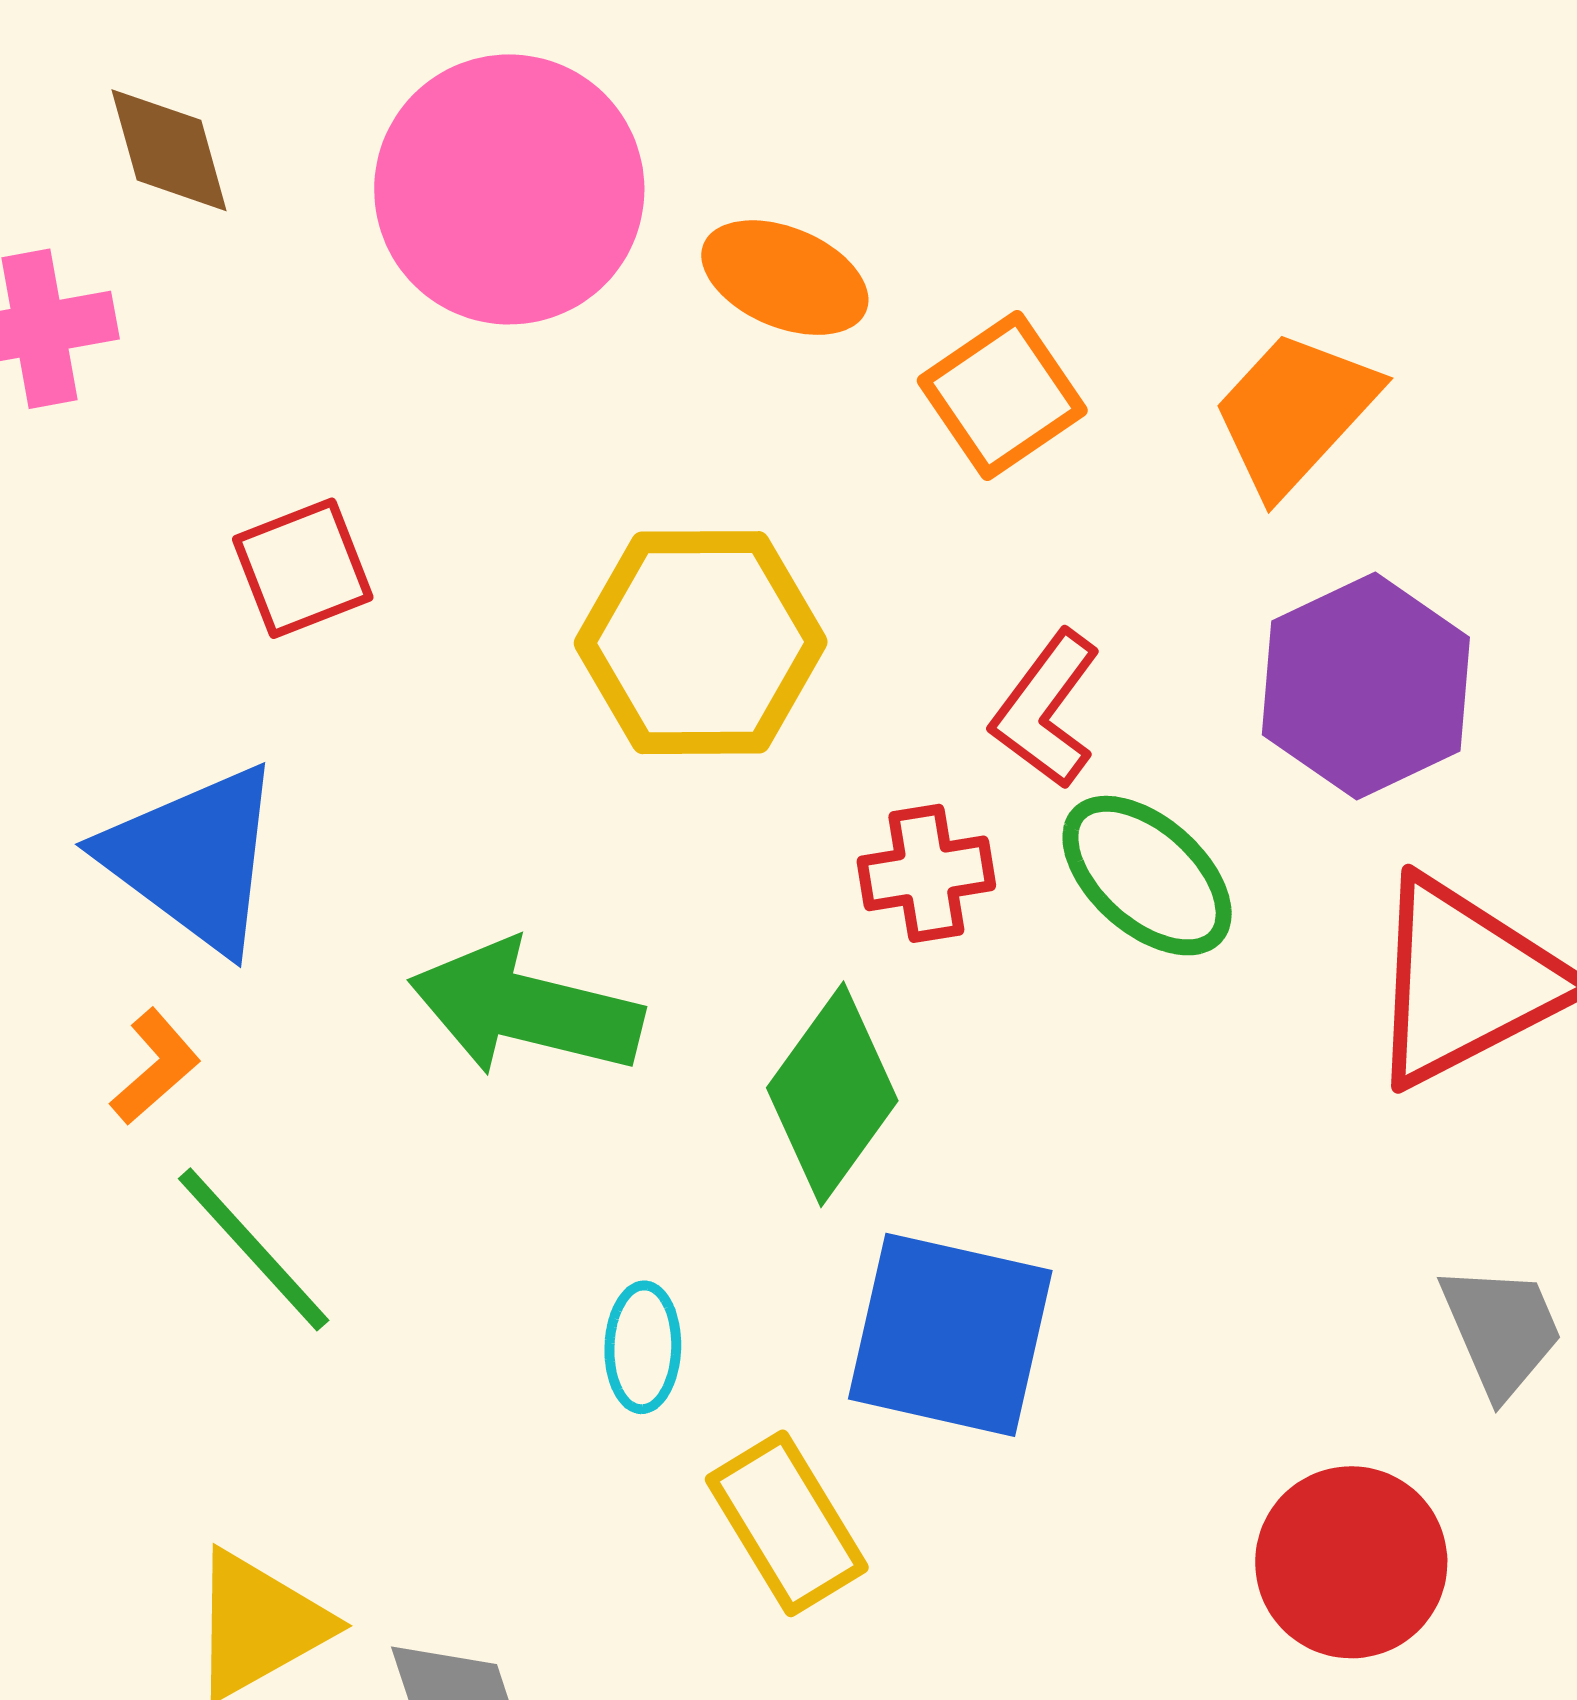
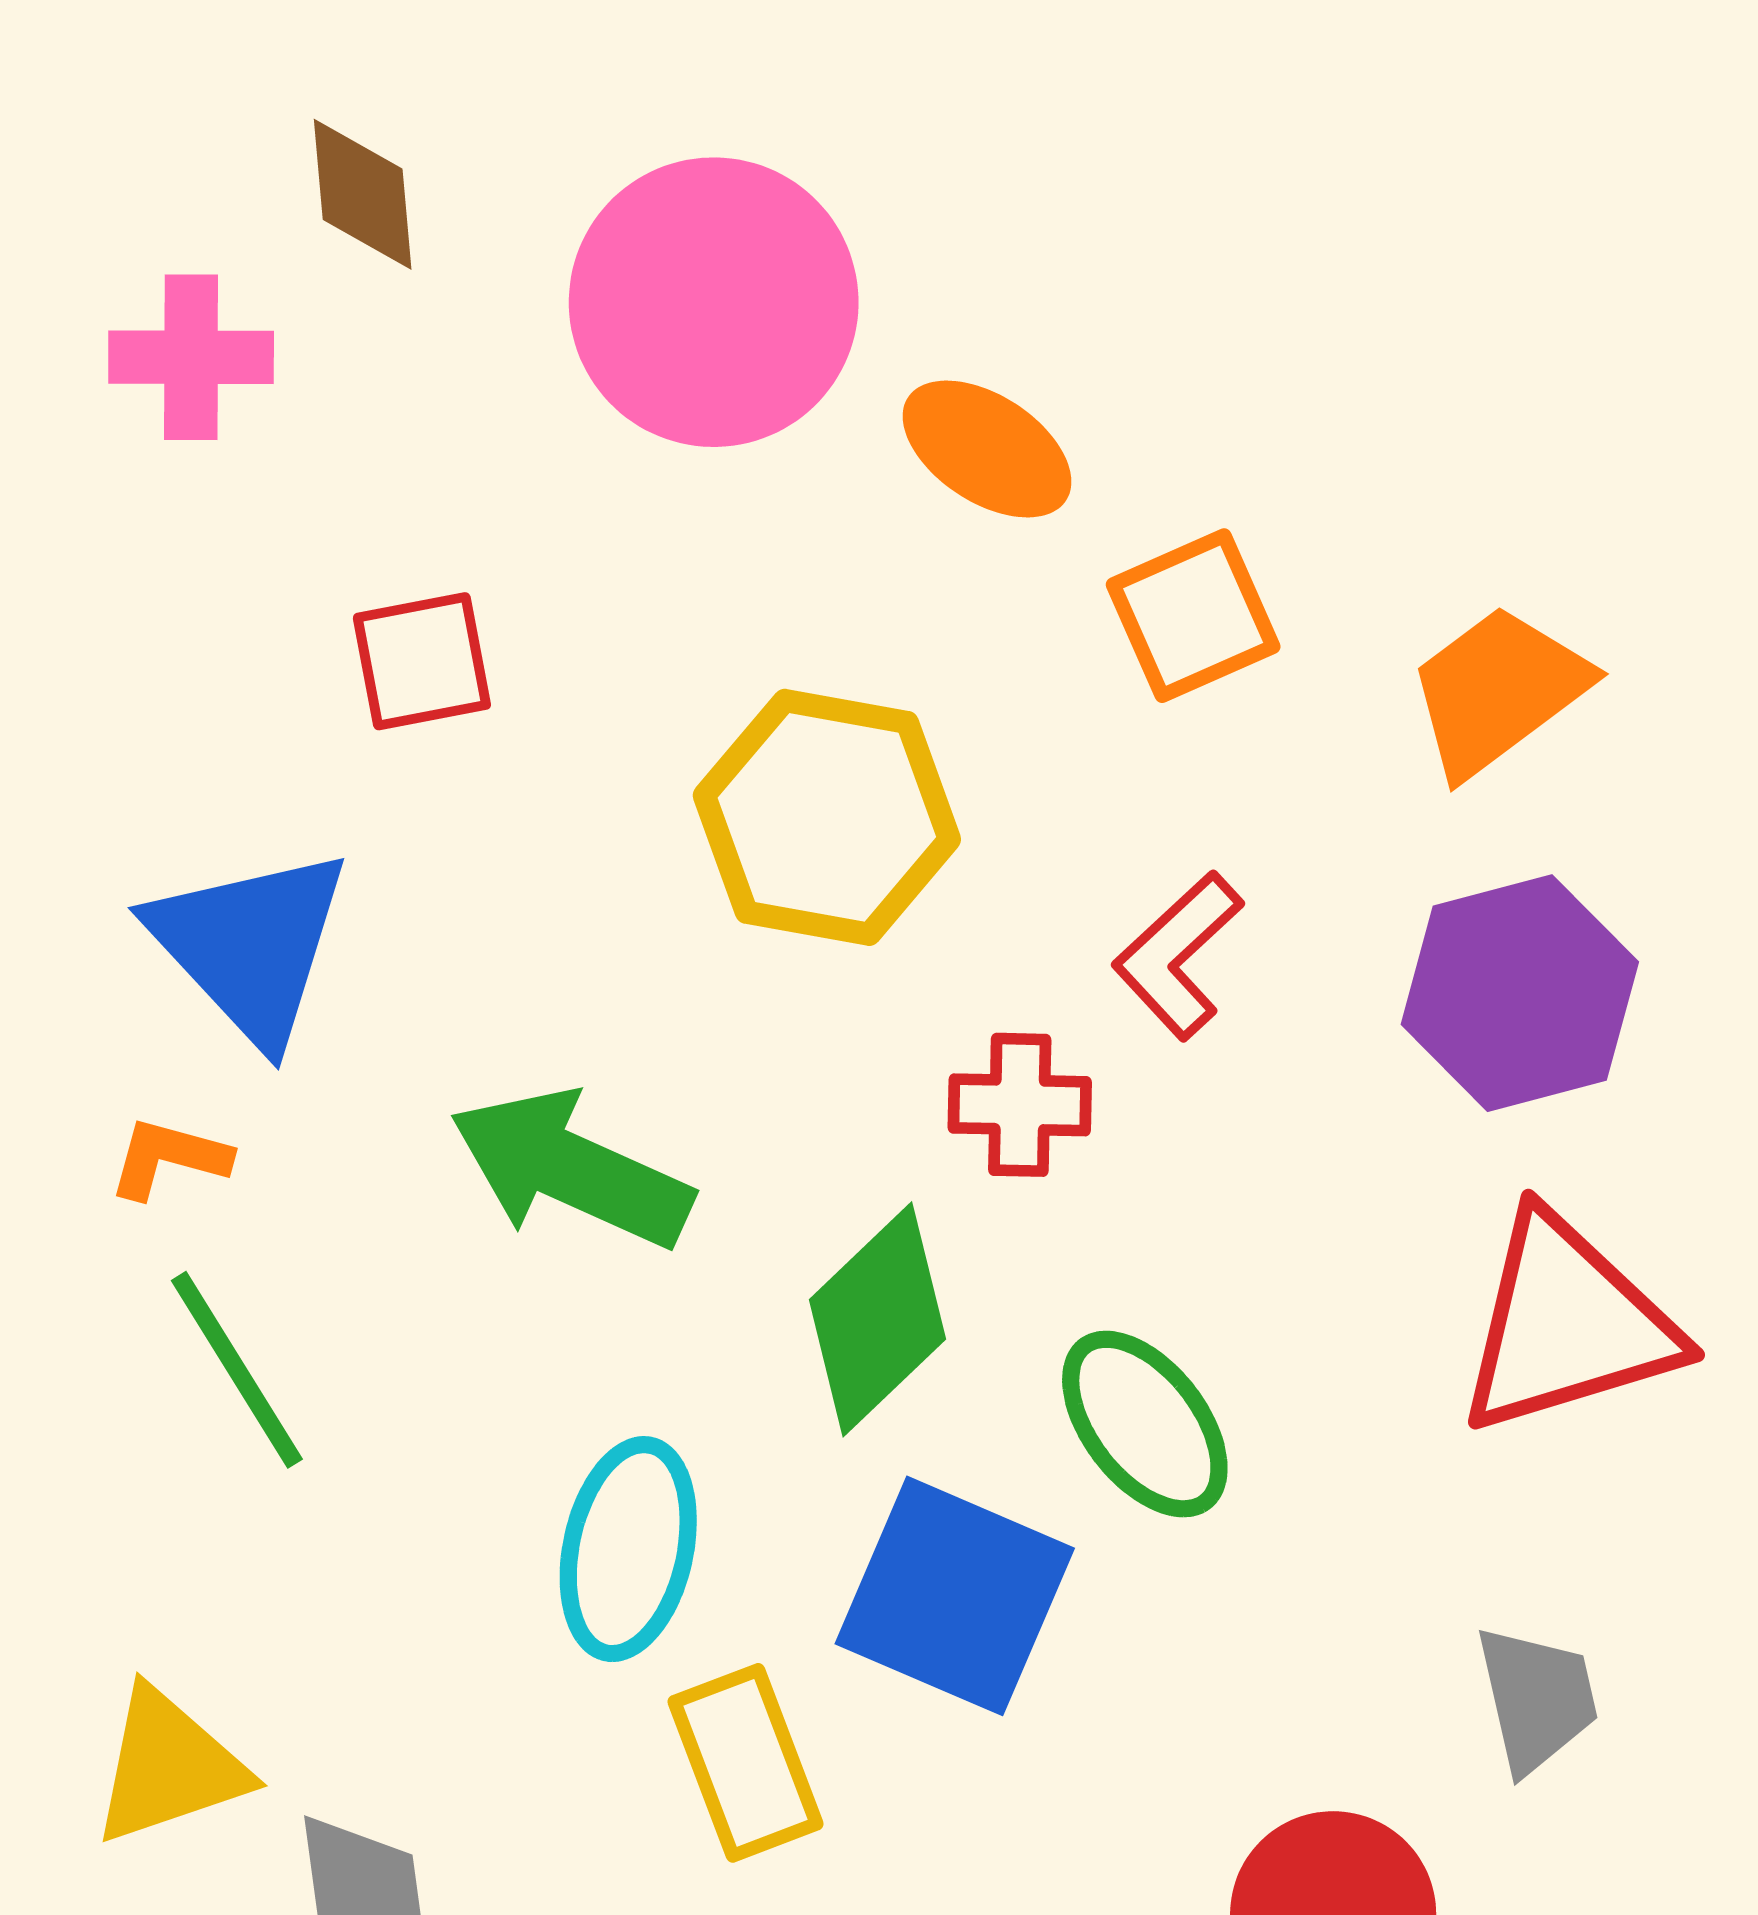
green ellipse: (1147, 876) -> (1145, 1424), moved
orange L-shape: (155, 1067) -> (169, 1158), turned -134
cyan ellipse: (643, 1347) -> (628, 1549), size x1.6

